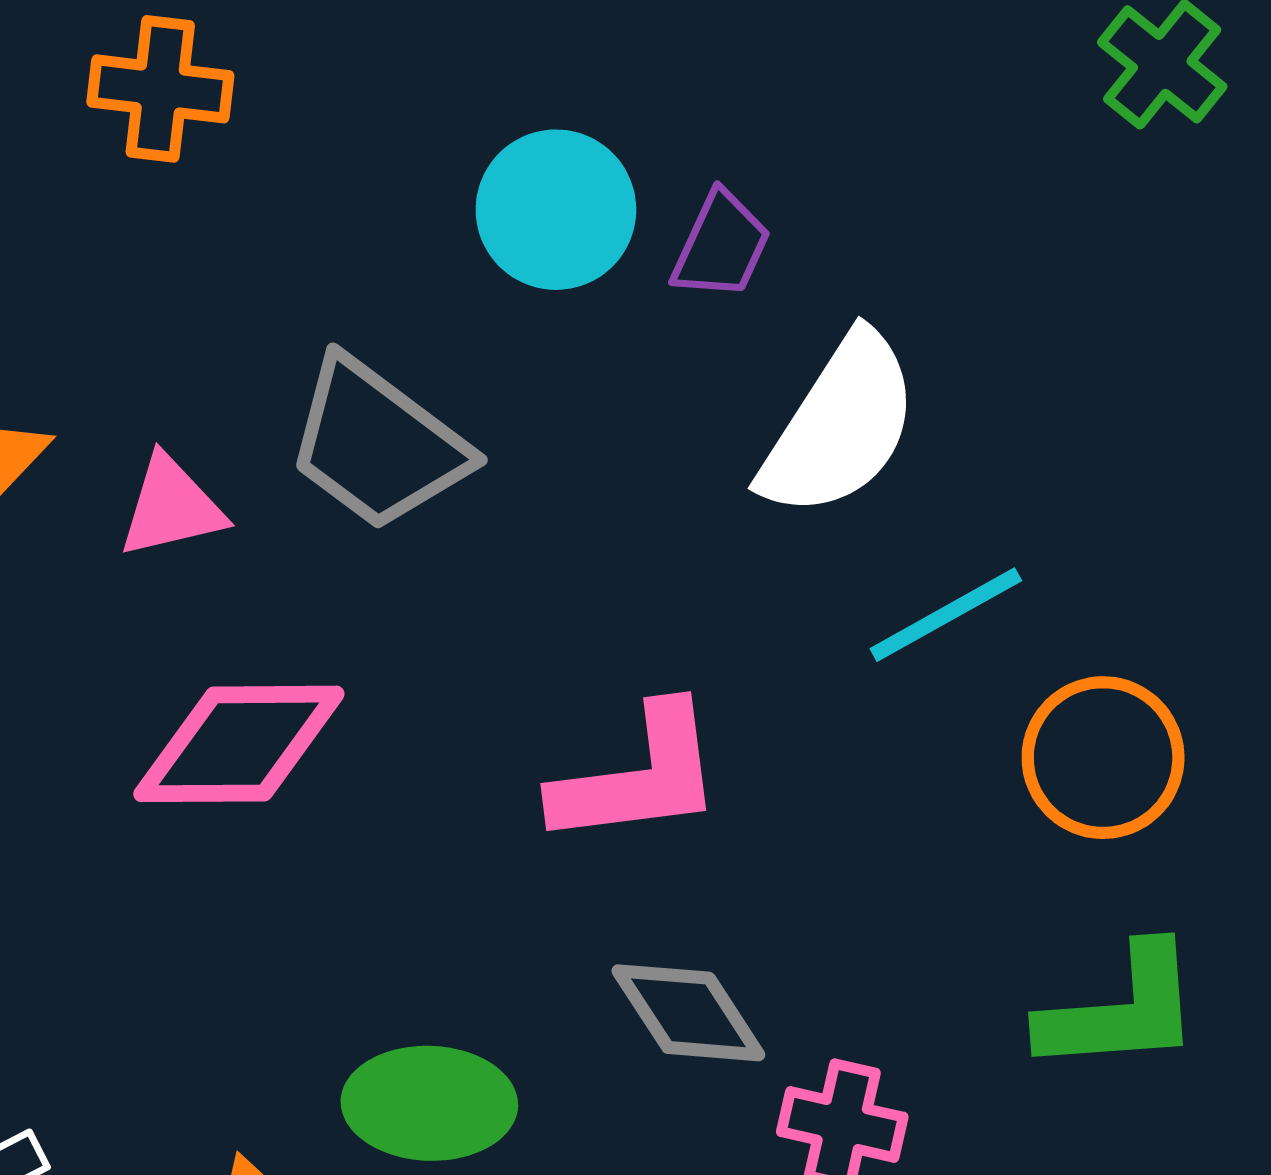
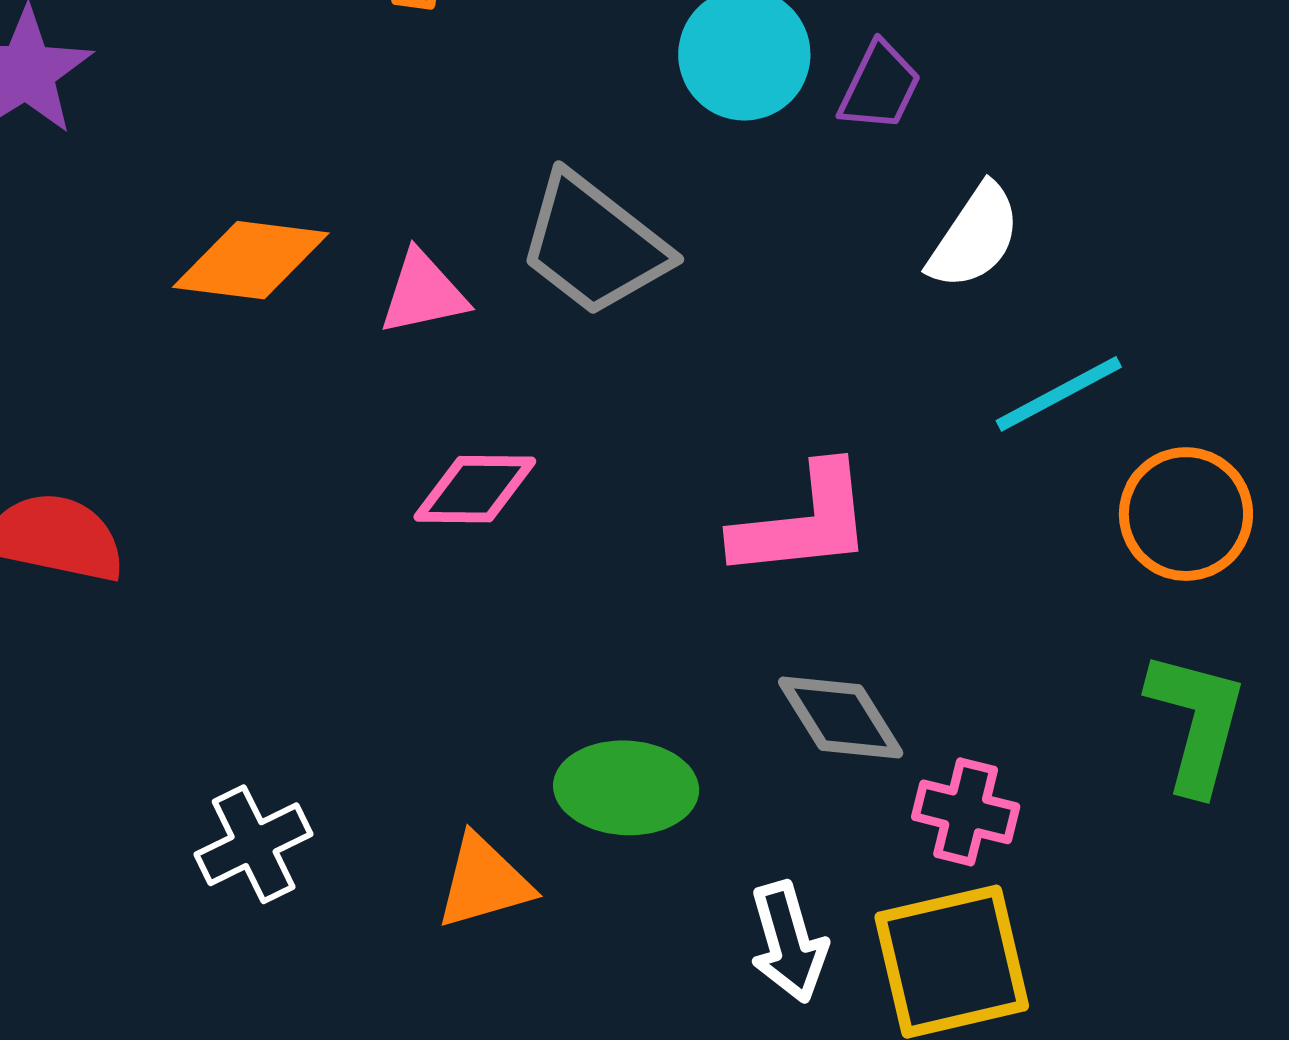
white semicircle: (840, 426) -> (974, 237), size x0.7
pink diamond: (239, 744) -> (475, 489), size x0.7
green L-shape: (1121, 1010) -> (1196, 722), turned -72

